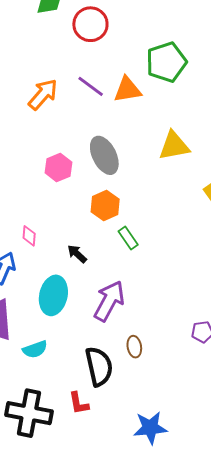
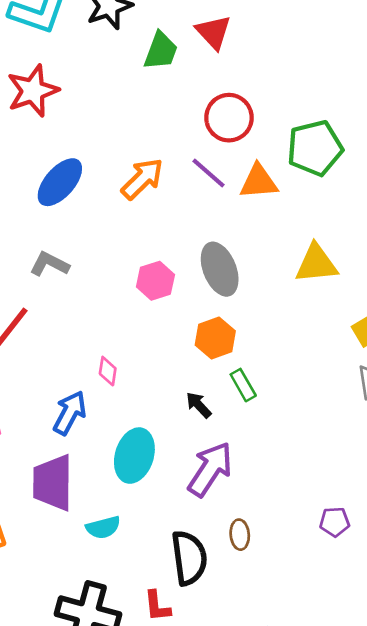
red circle: (90, 24) -> (229, 118), moved
black arrow: (77, 254) -> (199, 405), moved

